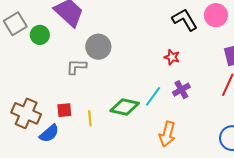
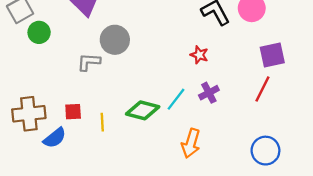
green circle: (40, 35) -> (39, 32), moved
brown cross: (26, 113) -> (29, 114), turned -32

